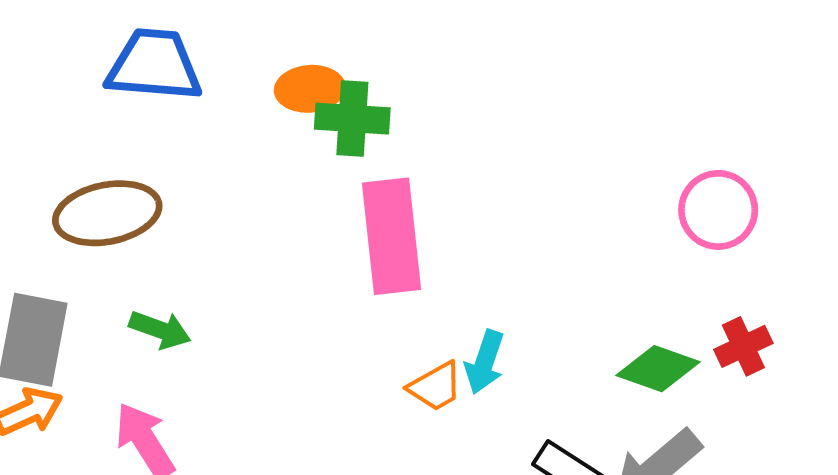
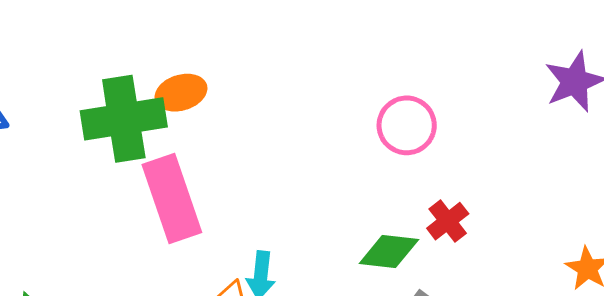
orange ellipse: (310, 89) -> (181, 93), moved
green cross: (352, 119) -> (124, 119), size x1.5

